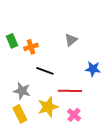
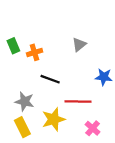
pink cross: (74, 115) -> (93, 128), moved

